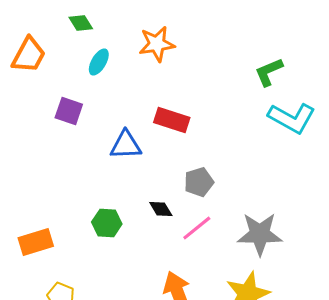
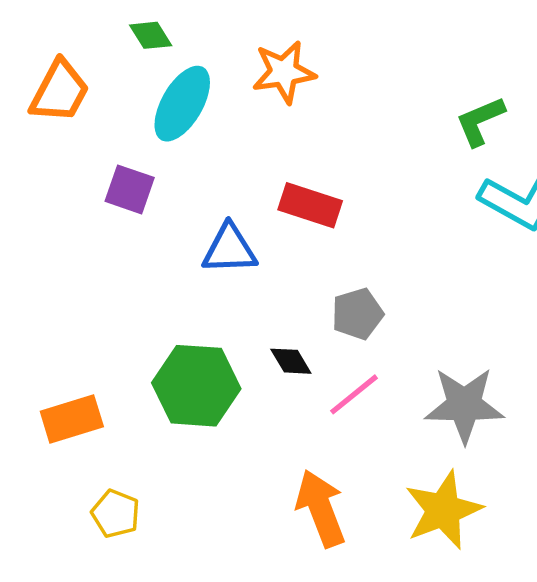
cyan ellipse: (99, 62) -> (182, 104), size x1.6
green hexagon: (107, 223) -> (196, 386), size x1.6

